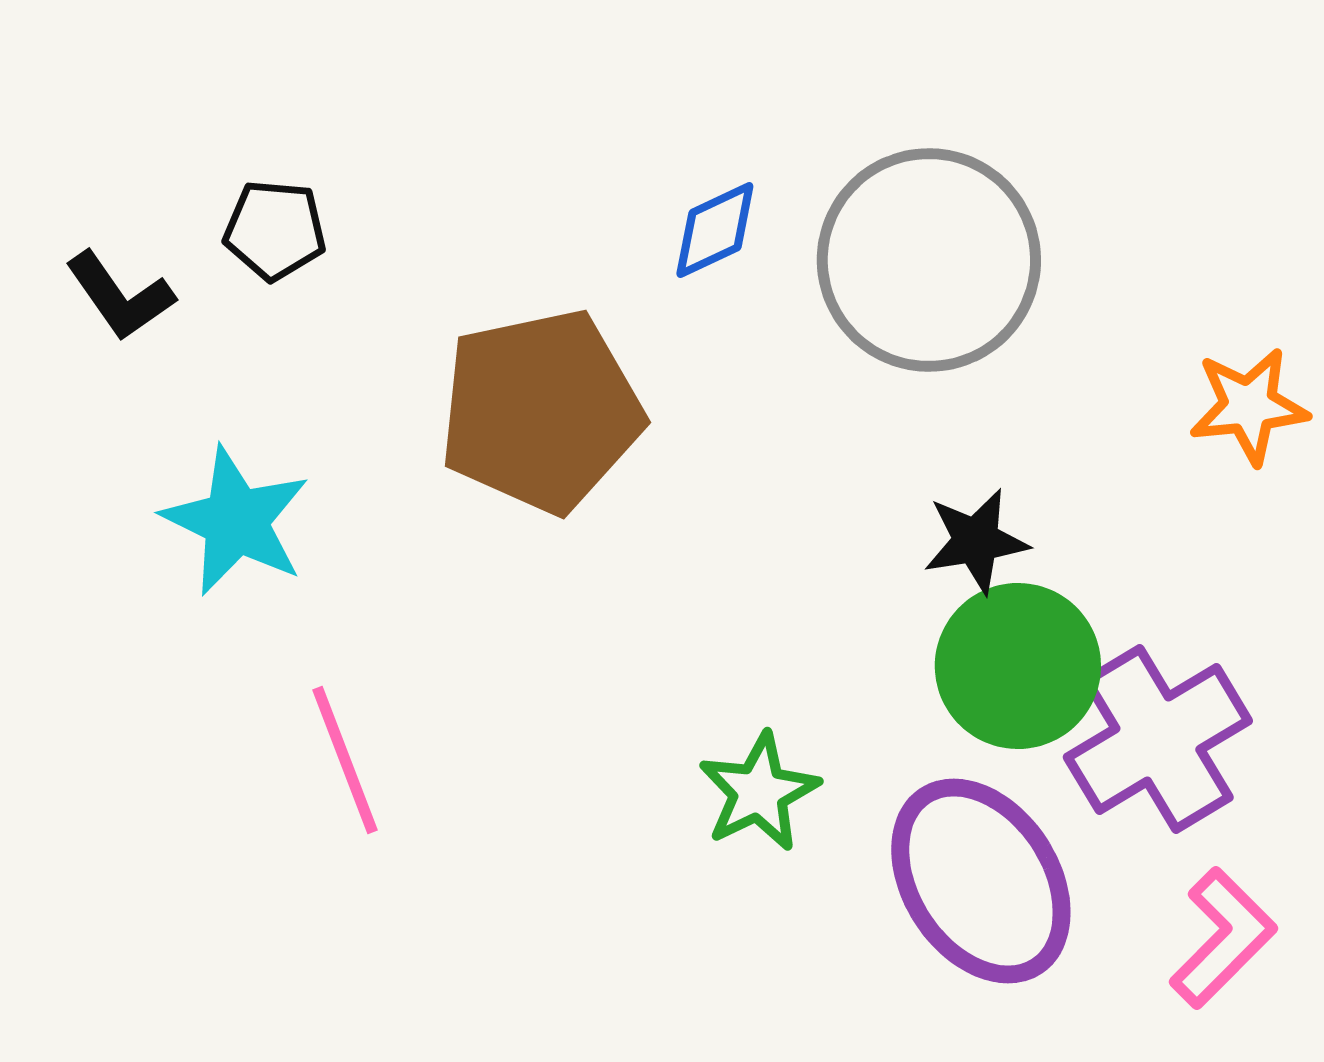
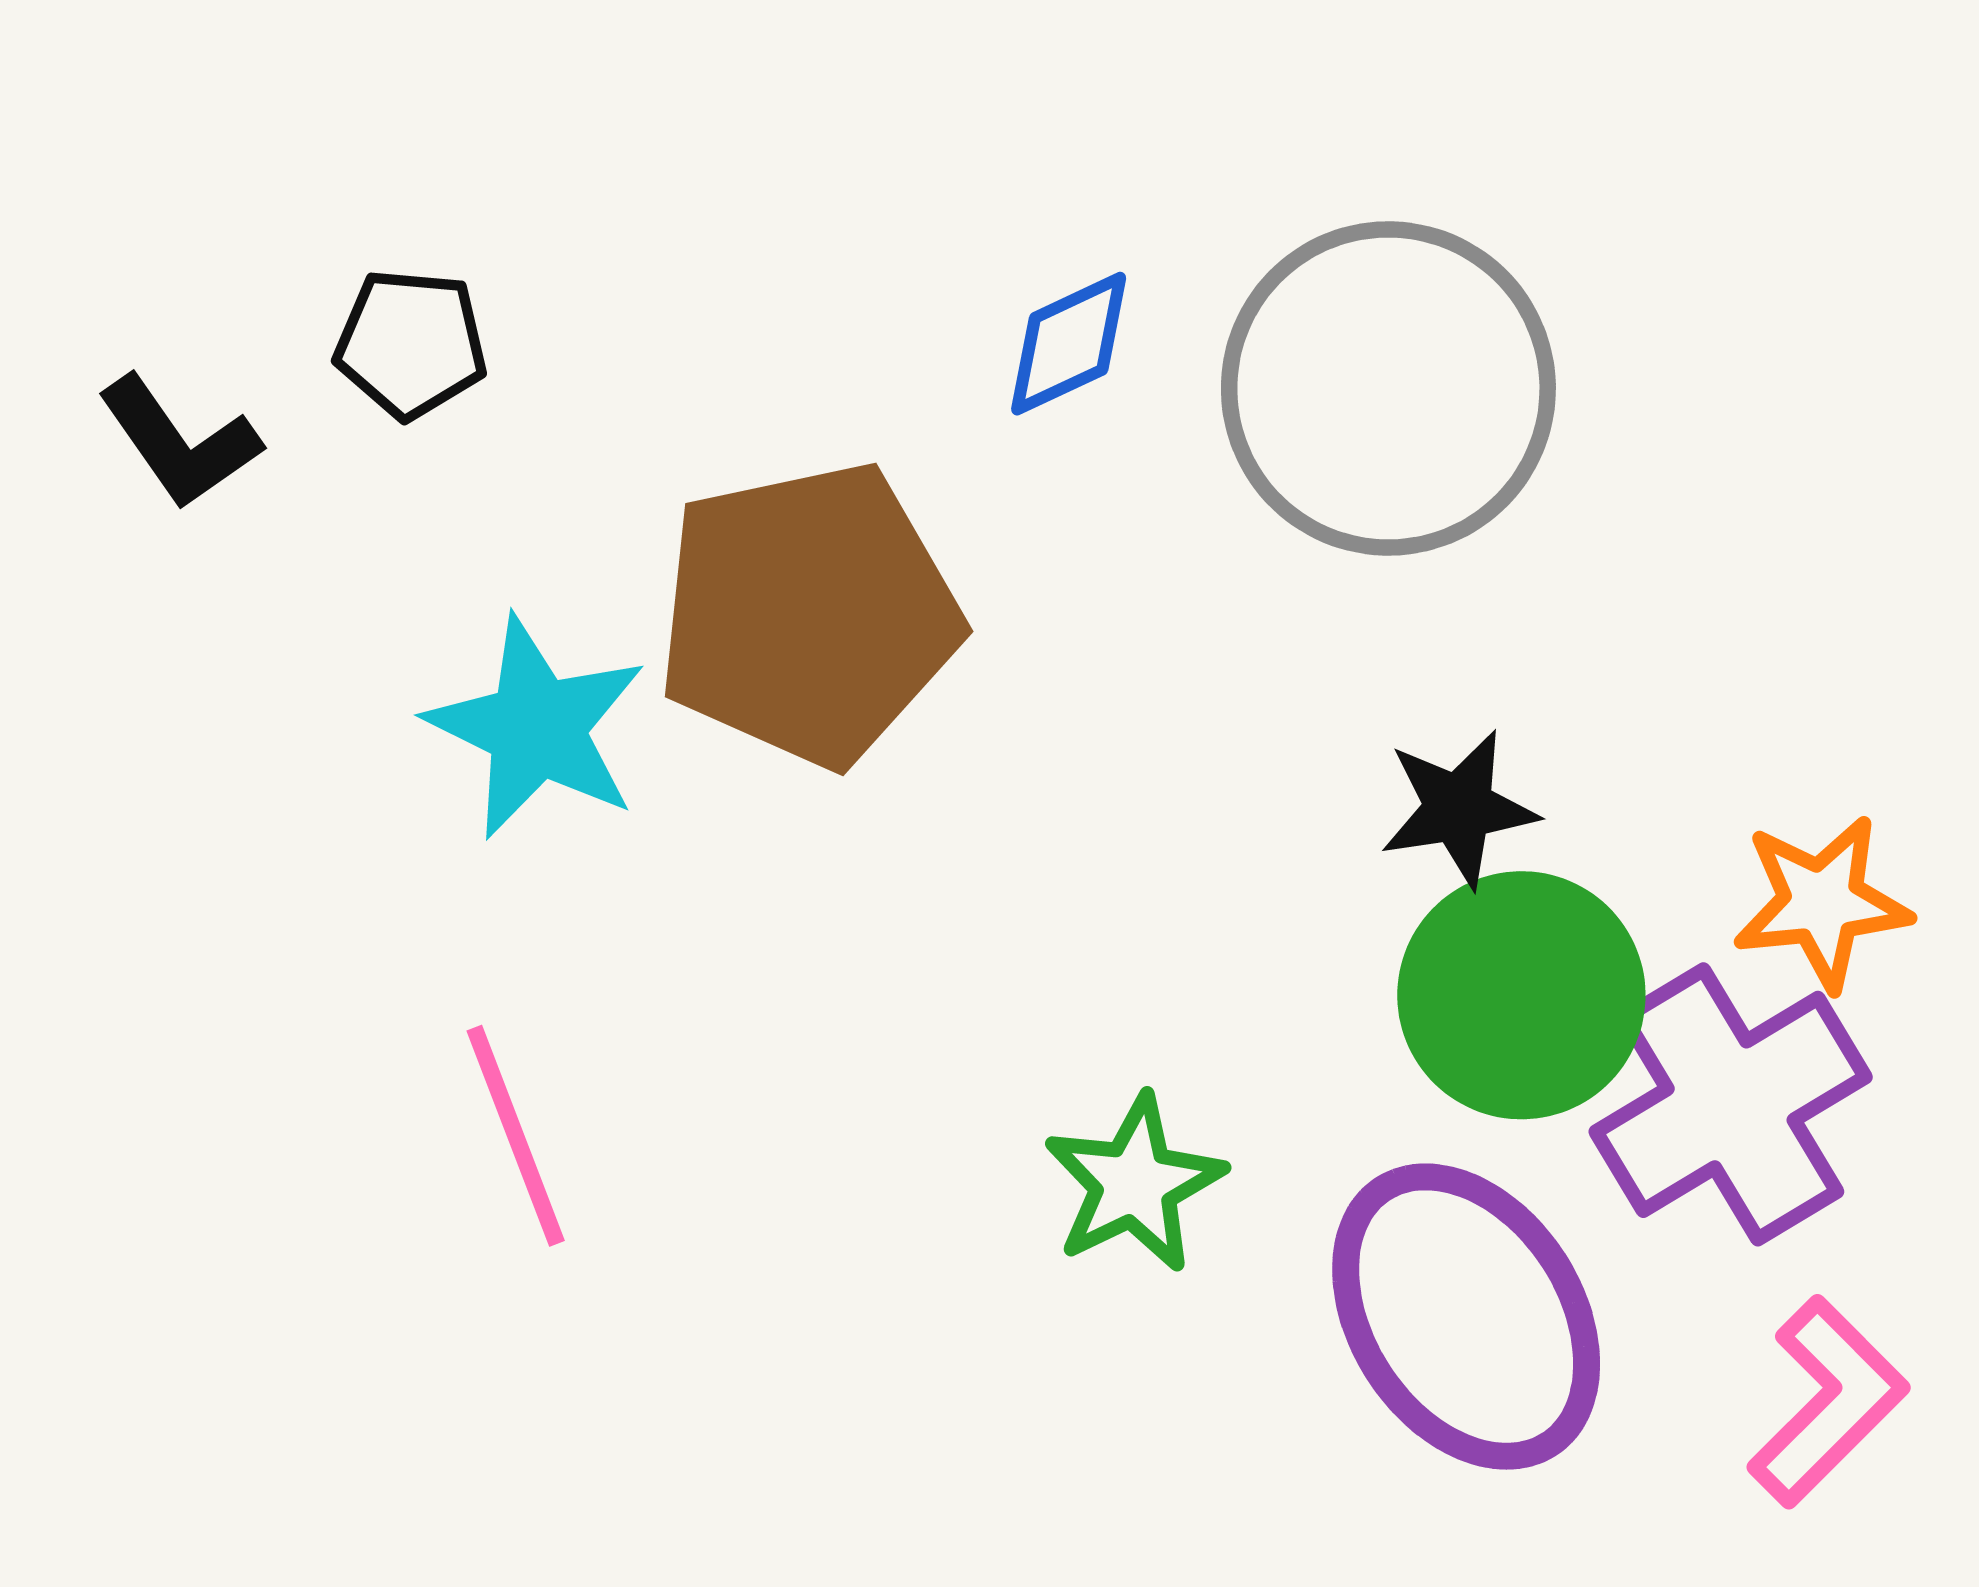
orange star: (1249, 406) -> (1822, 903), moved
cyan star: (236, 521) -> (537, 728), moved

